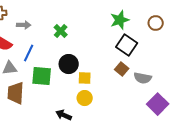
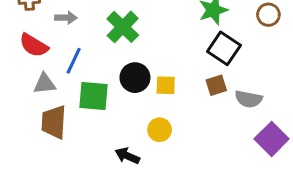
green cross: (61, 31) -> (123, 27), size x1.5
brown square: (122, 69) -> (216, 85), turned 32
yellow square: (85, 78) -> (166, 85), moved

